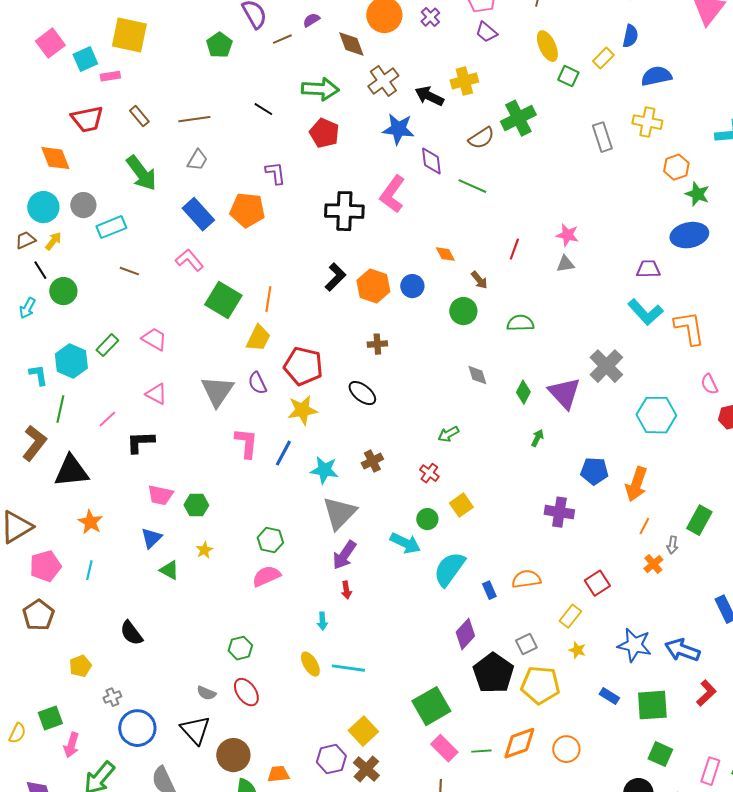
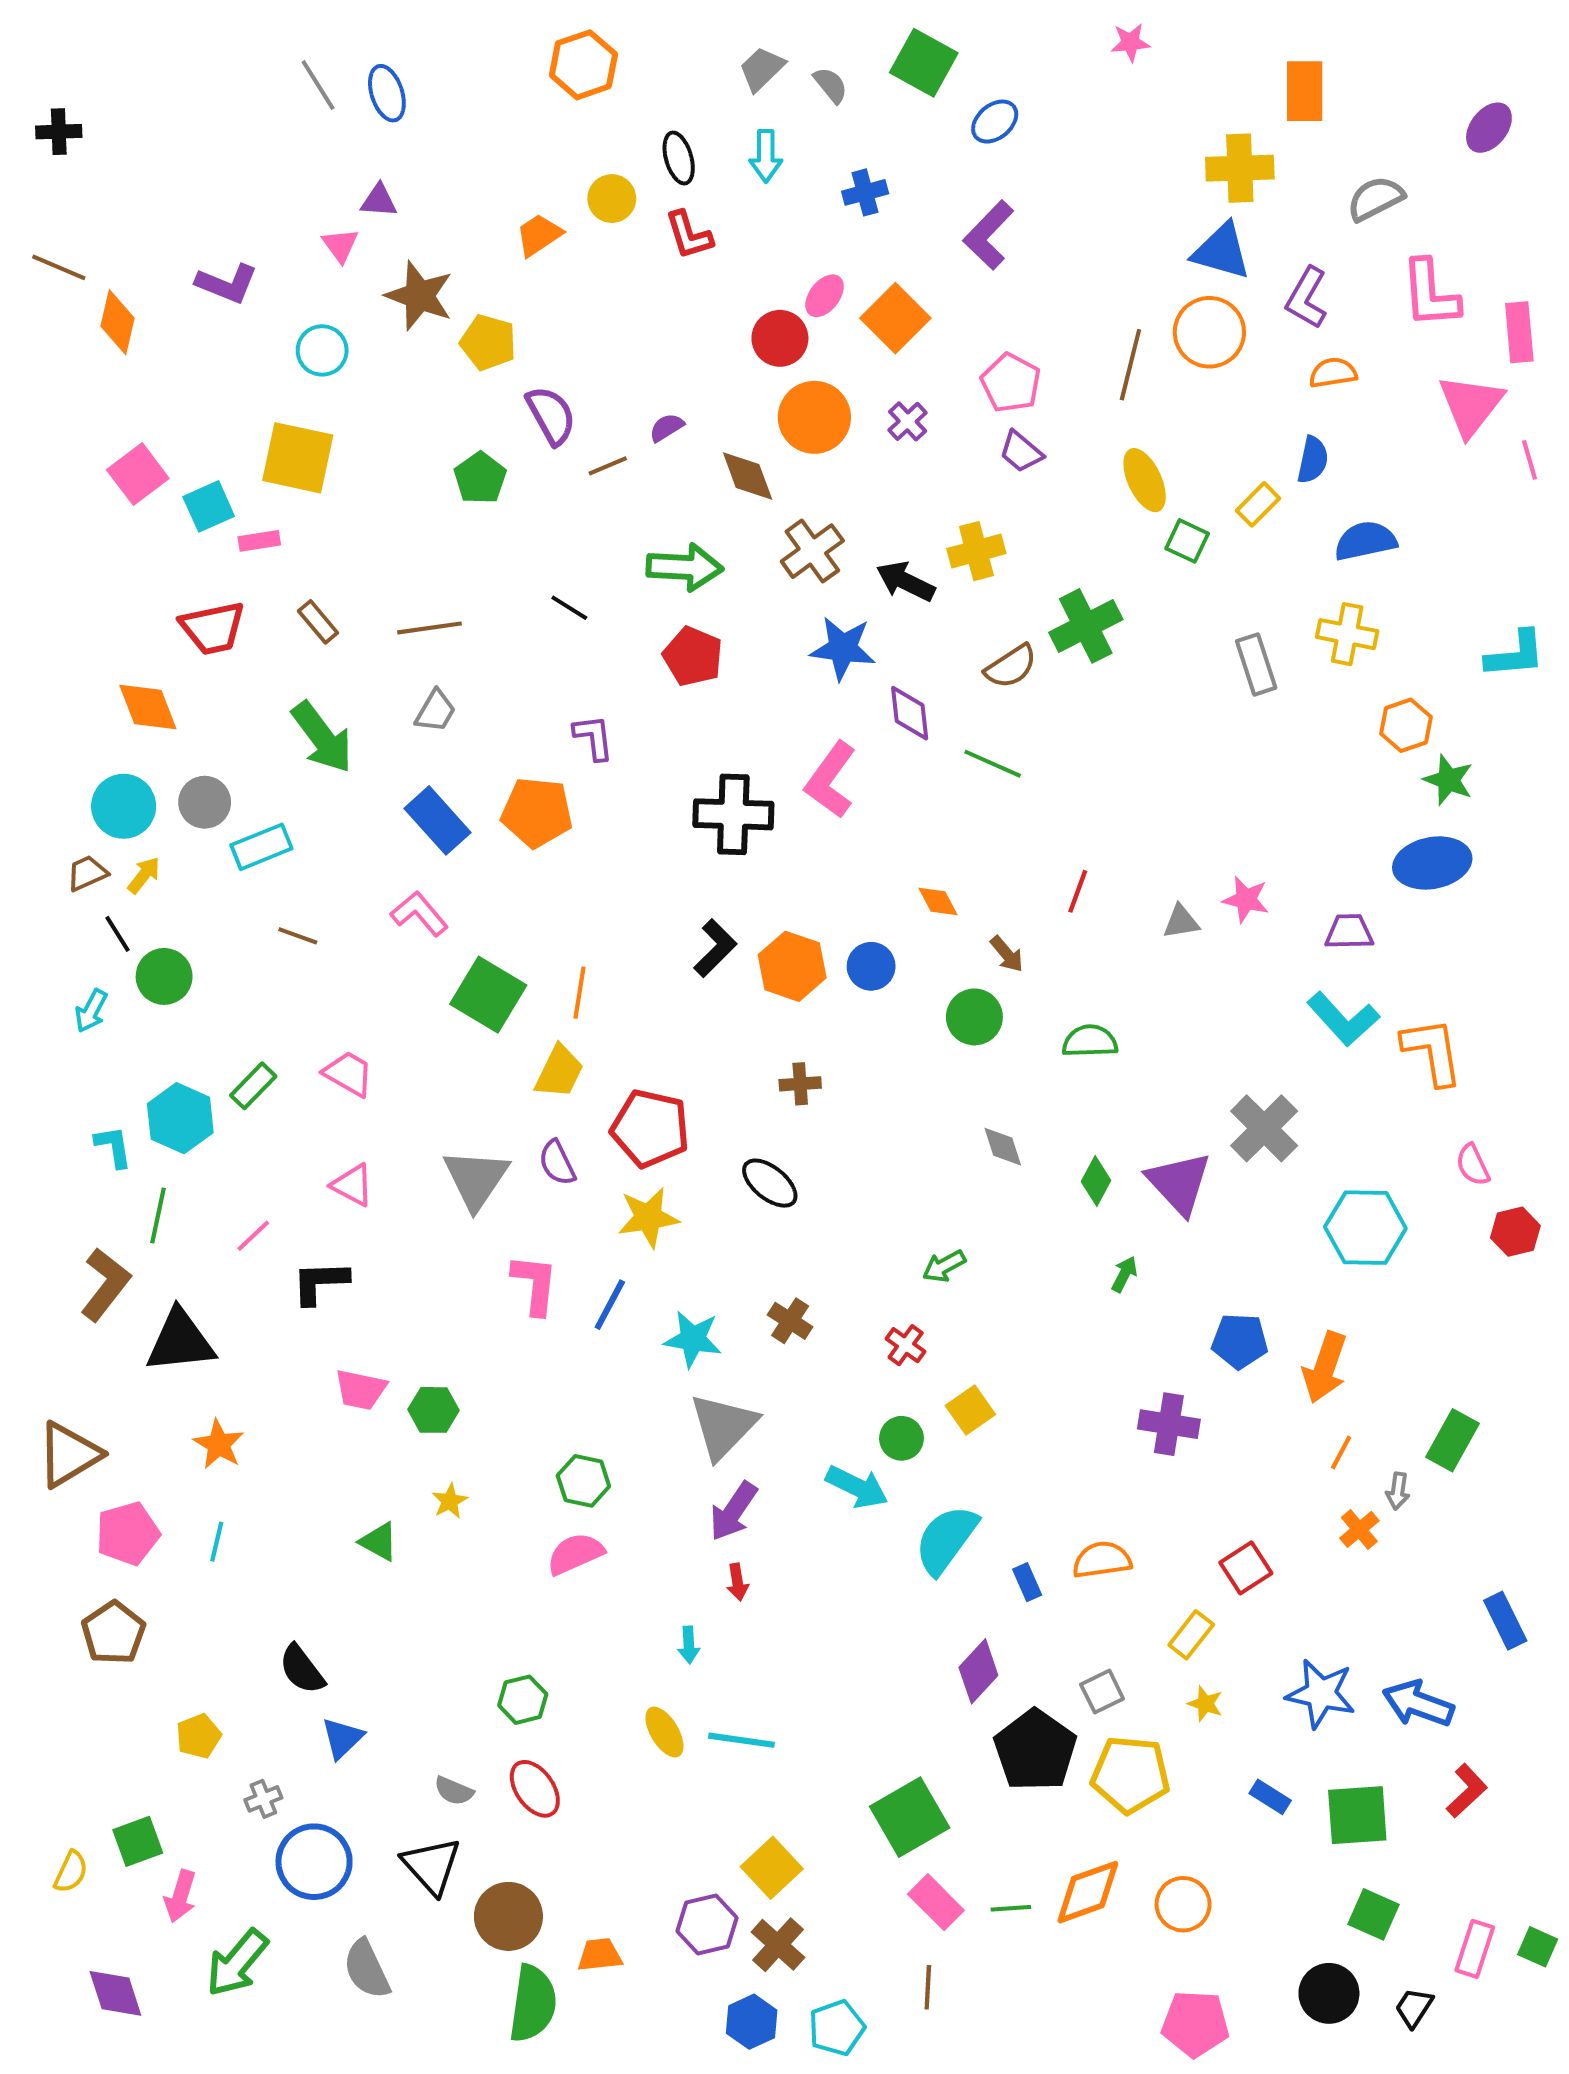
pink star: (567, 235) -> (1246, 899), moved
brown cross: (372, 461) -> (790, 1321), turned -30
blue triangle: (151, 538) -> (342, 1738), moved

